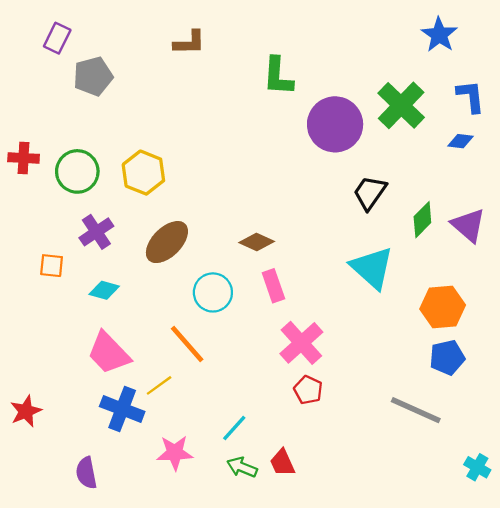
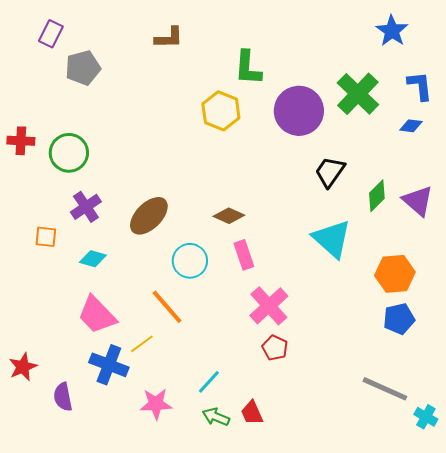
yellow hexagon: (143, 173) -> (221, 111), moved
gray line: (416, 410) -> (385, 389), moved
purple semicircle: (86, 473) -> (63, 397), moved

